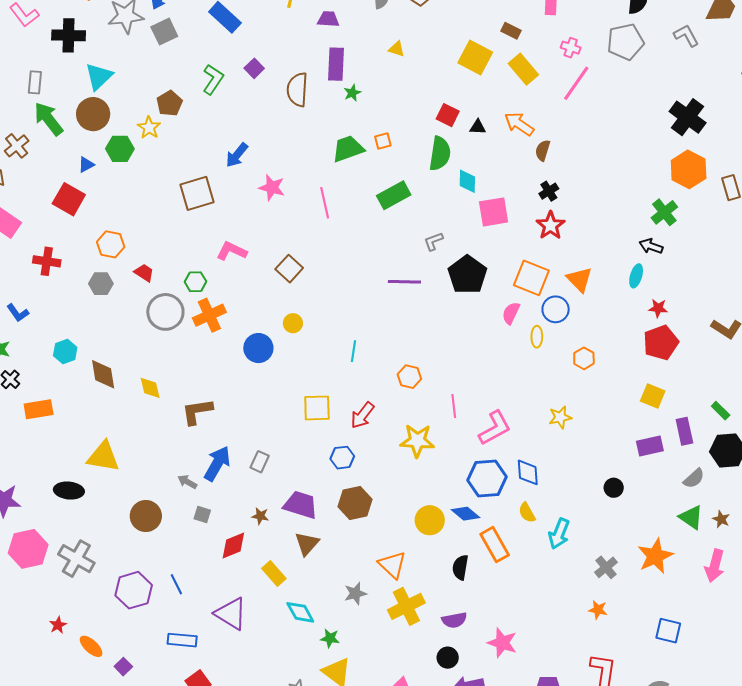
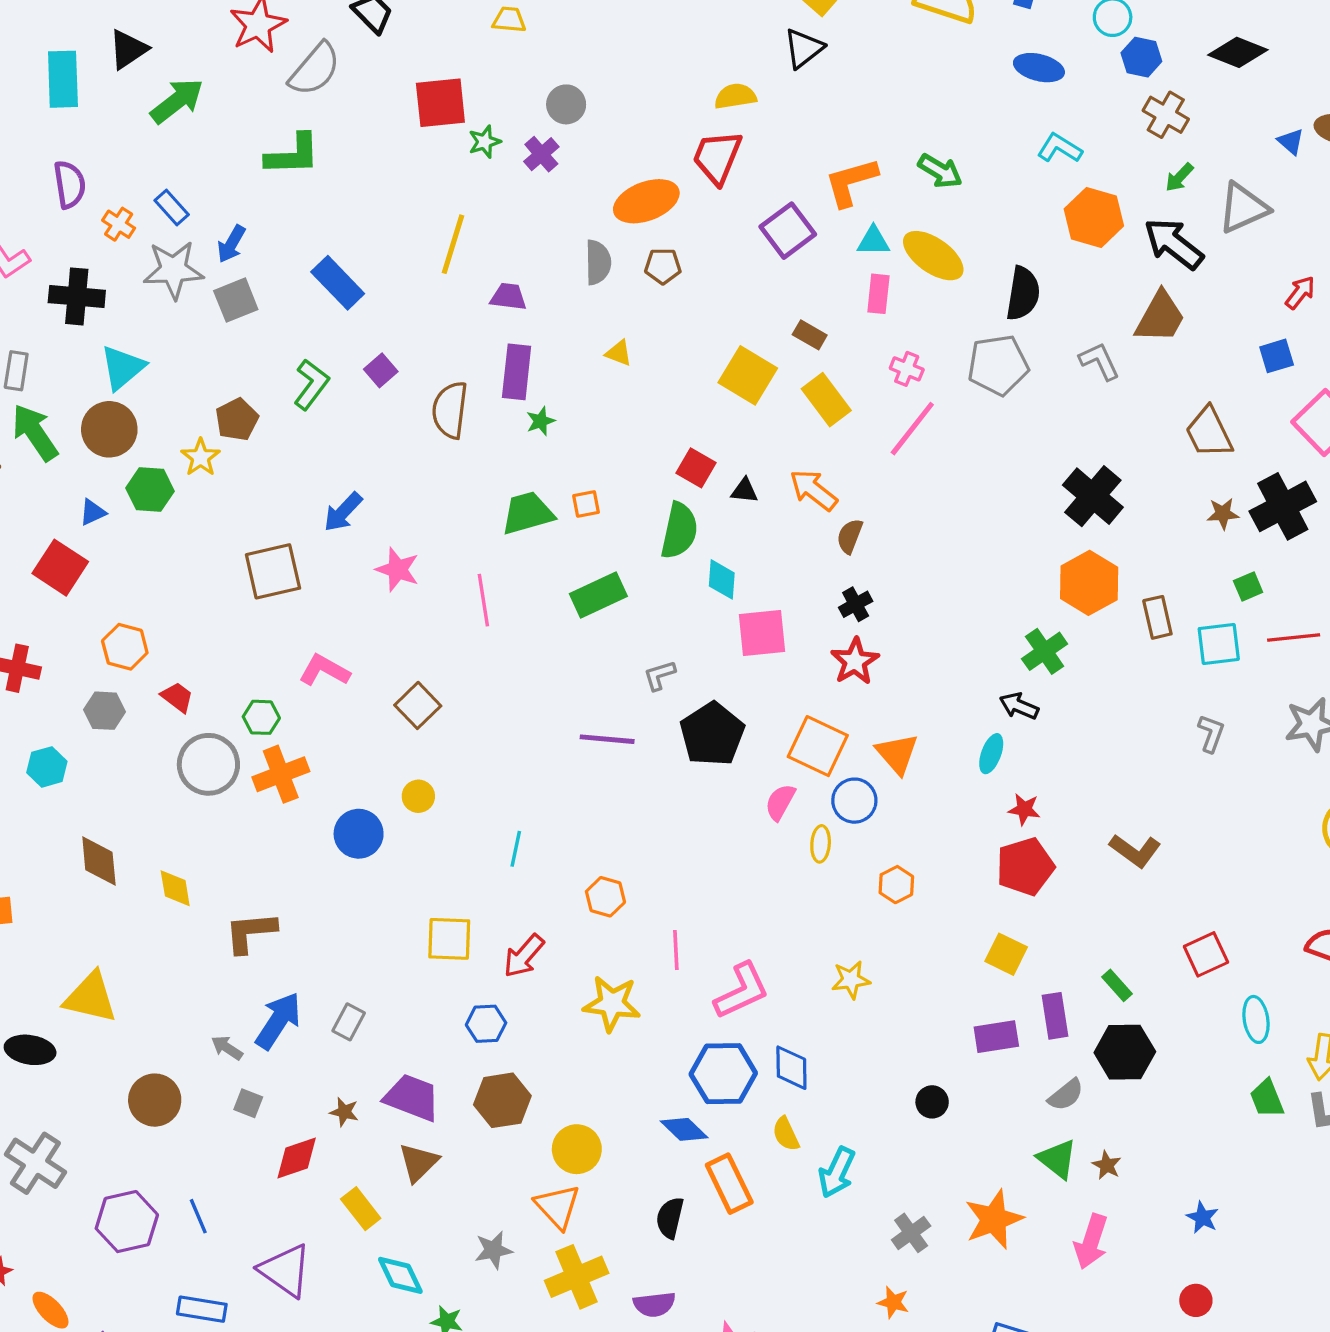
cyan hexagon: (65, 352) -> (47, 767), moved
yellow circle: (430, 520) -> (577, 1149), moved

